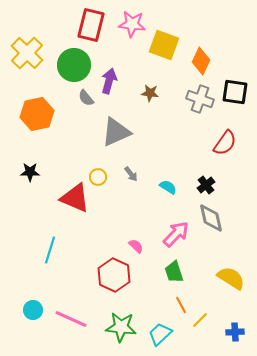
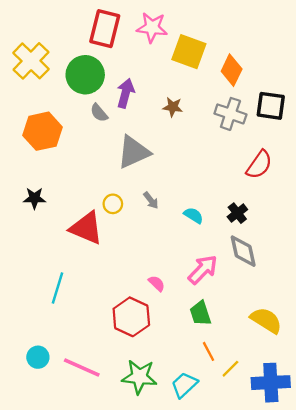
blue cross: (235, 332) -> (271, 383), size x1.8

